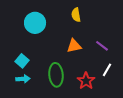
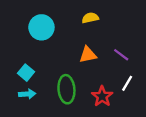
yellow semicircle: (76, 15) -> (90, 18), turned 88

